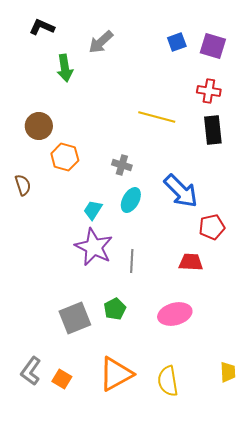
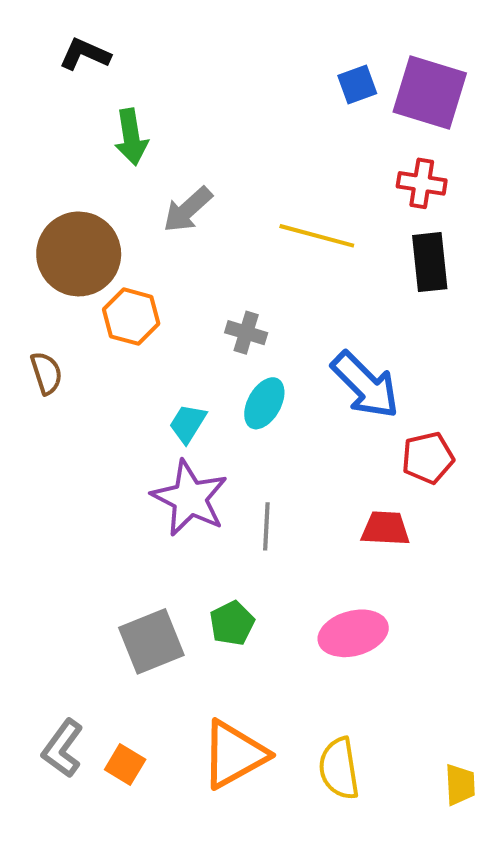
gray arrow: (101, 42) -> (188, 210), moved
purple square: (213, 46) -> (430, 93), size x1.4
brown circle: (39, 126) -> (79, 254), size x1.5
yellow trapezoid: (228, 372) -> (460, 785), moved

